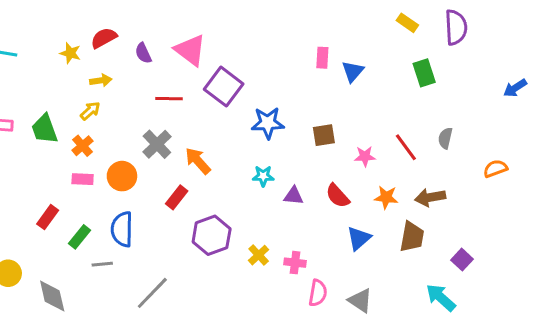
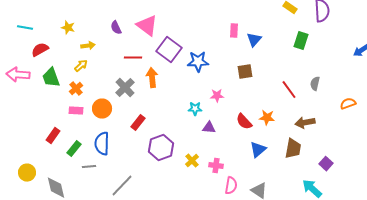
red semicircle: (104, 38) -> (40, 50), moved
green rectangle: (424, 73) -> (301, 41), turned 36
blue star: (268, 123) -> (198, 62), moved
brown square: (324, 135) -> (245, 72), moved
pink star: (365, 156) -> (217, 96), moved
orange arrow: (198, 161) -> (152, 78), moved, turned 36
purple triangle: (294, 196) -> (209, 128), moved
orange star: (386, 197) -> (267, 118), moved

